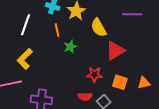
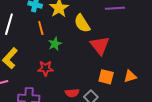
red triangle: (115, 51) -> (100, 45), turned -35
red star: (95, 74) -> (45, 68), moved

